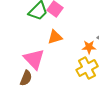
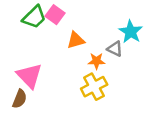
orange triangle: (55, 37) -> (76, 40), moved

